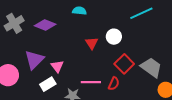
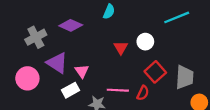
cyan semicircle: (79, 11) -> (109, 12), turned 104
gray cross: (14, 23) -> (36, 37), moved
purple triangle: (34, 60) -> (57, 63), turned -45
gray trapezoid: (151, 67) -> (185, 77), turned 55

